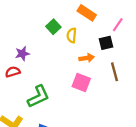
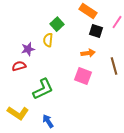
yellow semicircle: (72, 35) -> (48, 40), moved
black square: (106, 43) -> (96, 31), moved, turned 32

